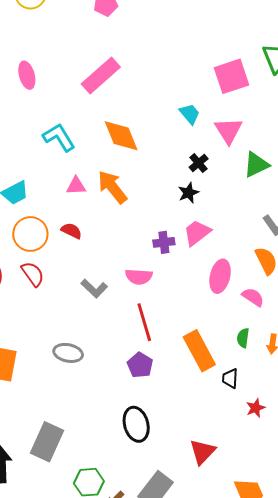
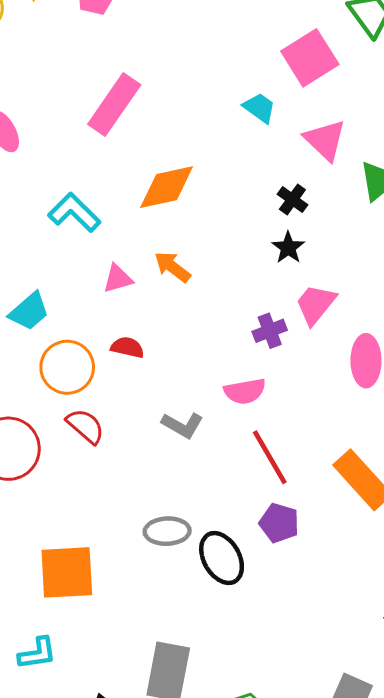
cyan trapezoid: (190, 114) -> (259, 108), moved
orange diamond: (121, 136) -> (167, 187), turned -66
orange arrow: (112, 187) -> (172, 267), size x0.7
black ellipse: (136, 424) -> (222, 558), moved

